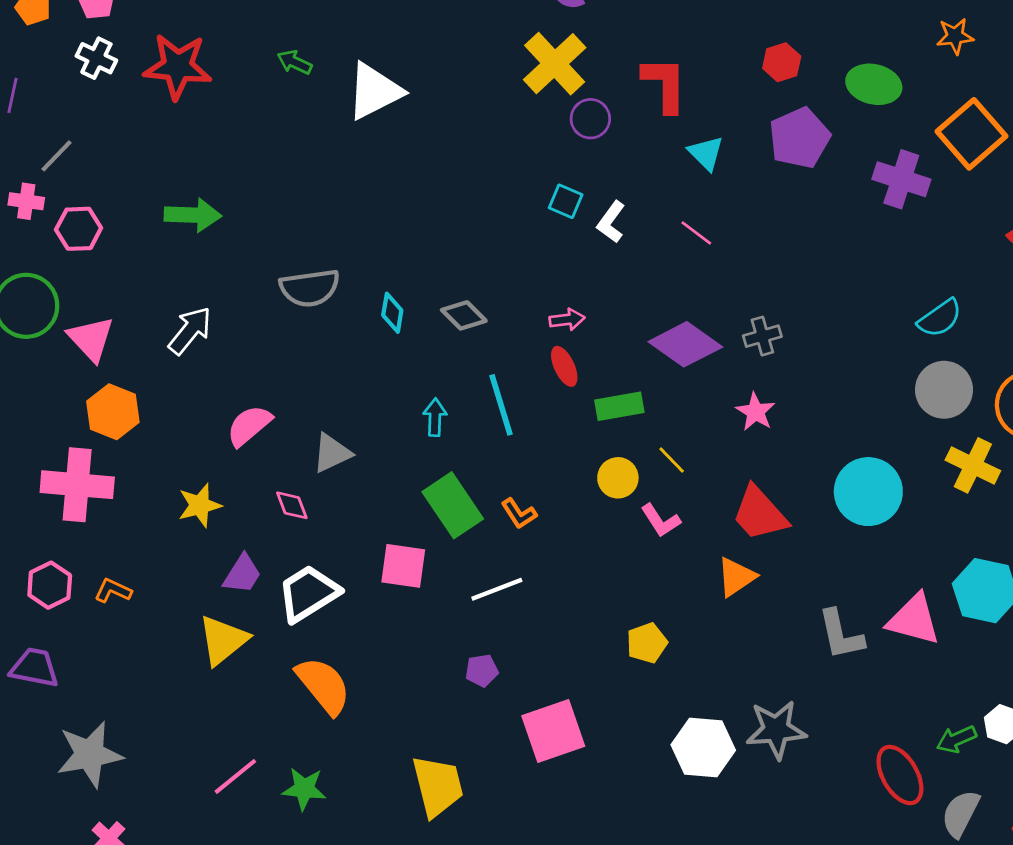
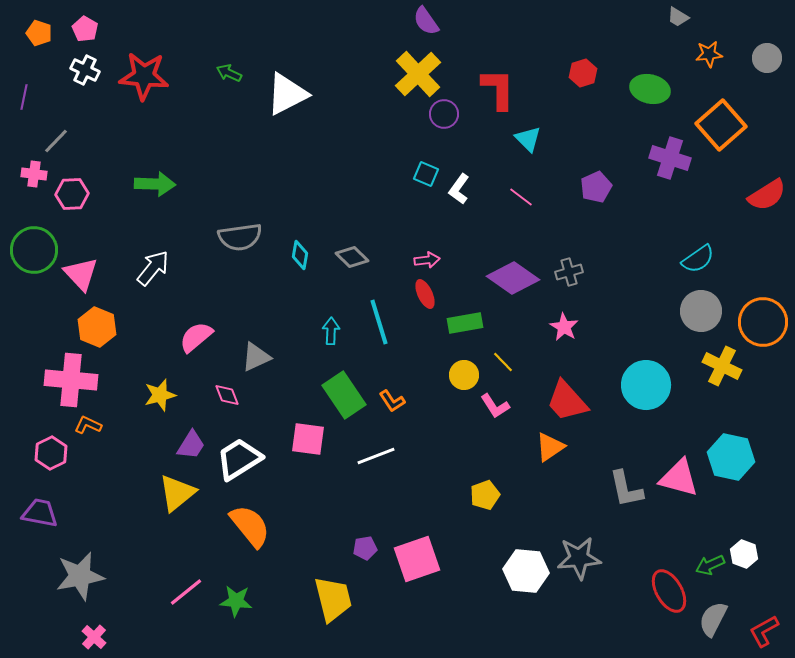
purple pentagon: (800, 138) -> (596, 187), moved, size x0.7
orange L-shape: (113, 591) -> (88, 425), moved
purple pentagon: (482, 670) -> (365, 548), moved

